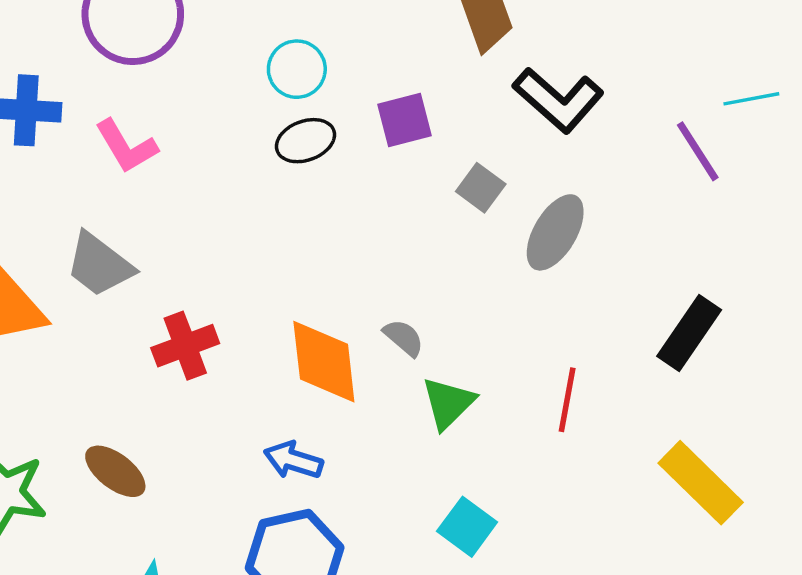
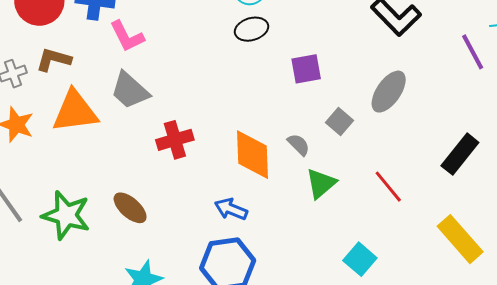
purple square: (404, 120) -> (306, 69), moved
pink L-shape: (126, 146) -> (127, 36), moved
gray square: (481, 188) -> (340, 121), moved
red line: (567, 400) -> (388, 187), turned -54
cyan square: (467, 527) -> (360, 259), moved

